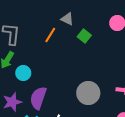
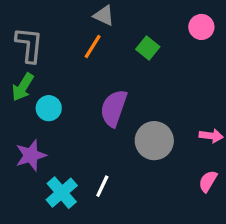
gray triangle: (67, 19) -> (104, 16), moved
purple semicircle: (38, 98) -> (114, 108), moved

